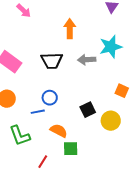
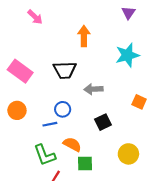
gray arrow: (87, 60) -> (93, 89), moved
yellow circle: (111, 121) -> (128, 154), moved
green L-shape: (20, 136) -> (45, 155), moved

